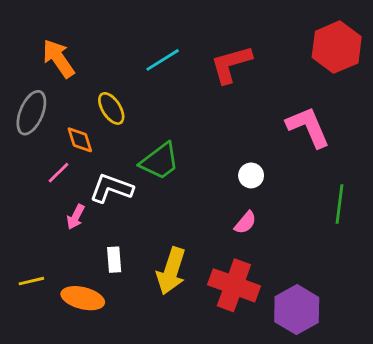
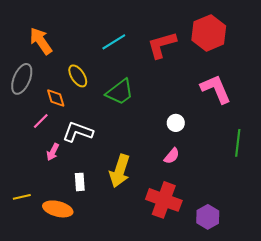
red hexagon: (337, 47) -> (209, 33), moved
green trapezoid: (160, 161) -> (120, 92), moved
yellow arrow: (171, 271) -> (120, 171), moved
purple hexagon: (297, 310) -> (208, 217), size x0.7

